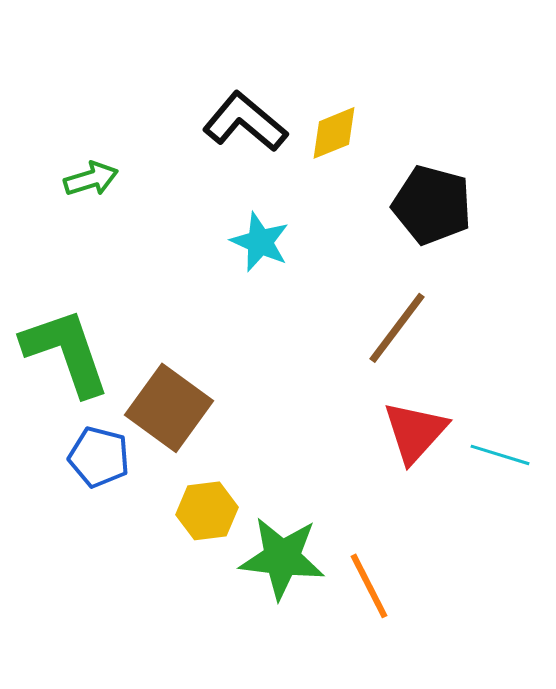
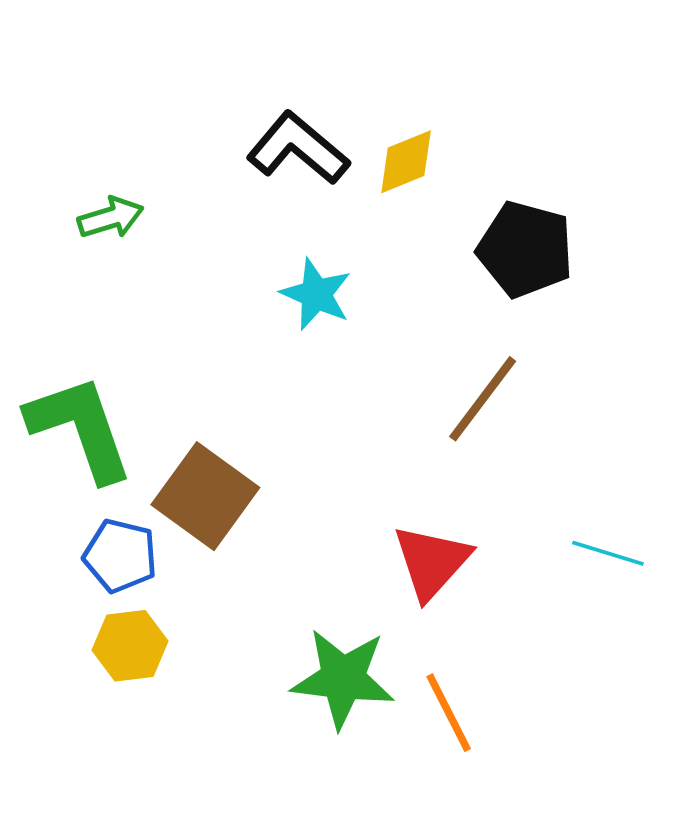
red triangle: (415, 432) -> (432, 562), moved
yellow hexagon: (207, 511) -> (130, 646), moved

